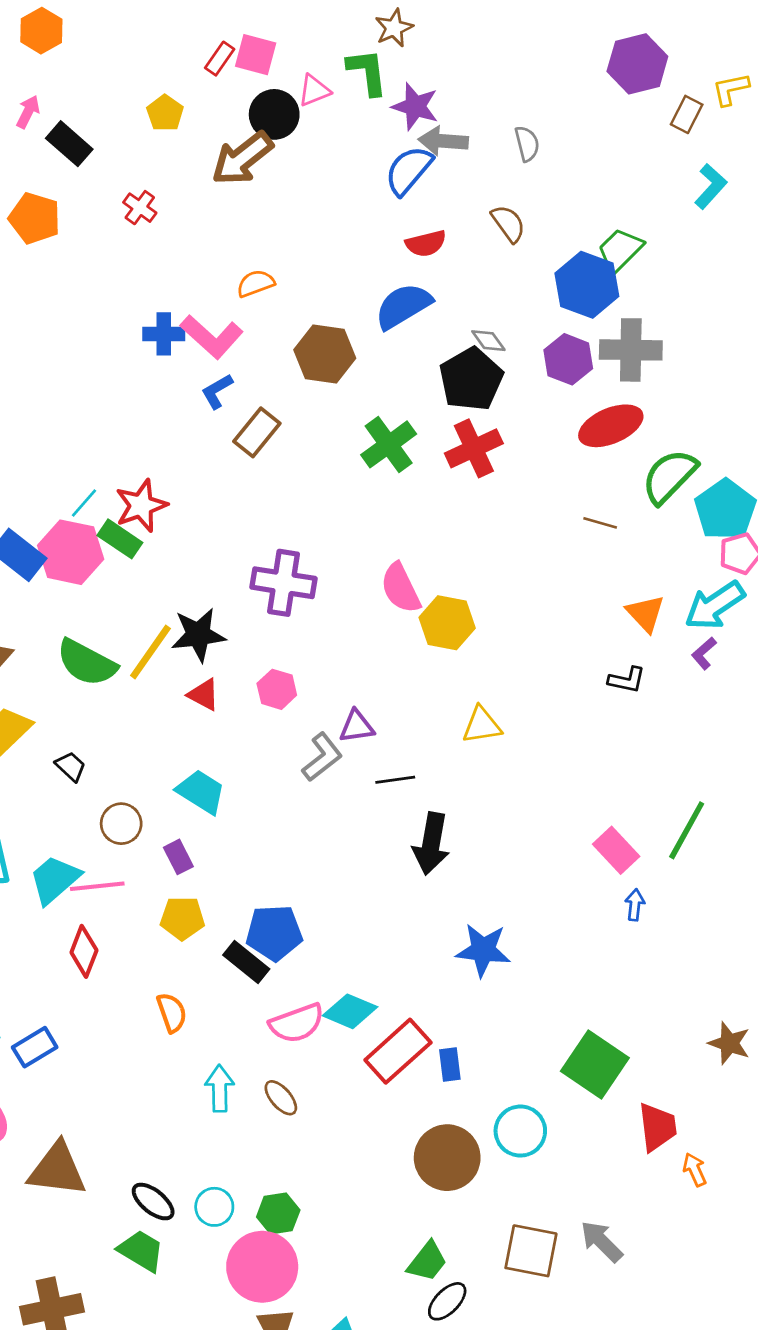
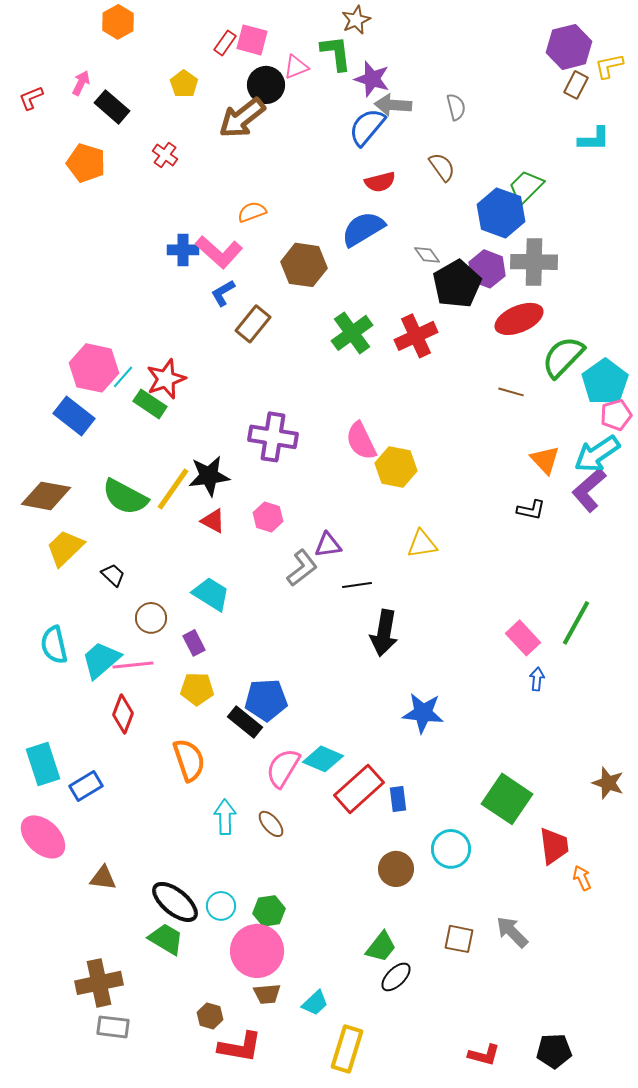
orange hexagon: (41, 31) -> (118, 22), moved
purple hexagon: (637, 64) -> (569, 47), moved
cyan L-shape: (711, 186) -> (594, 139), turned 48
black pentagon: (471, 379) -> (457, 284), moved
pink hexagon: (71, 552) -> (94, 368), moved
purple L-shape: (704, 653) -> (589, 490), size x1.8
orange semicircle: (172, 1013) -> (189, 760), size x1.4
pink semicircle: (297, 1023) -> (283, 768), turned 141
brown circle: (447, 1158) -> (396, 869), size x0.7
brown triangle: (57, 1170) -> (103, 878), size x0.6
black ellipse: (153, 1202) -> (175, 902), size x1.4
brown square: (531, 1251) -> (459, 939), size x0.7

